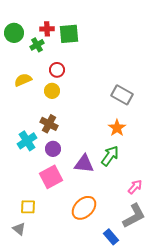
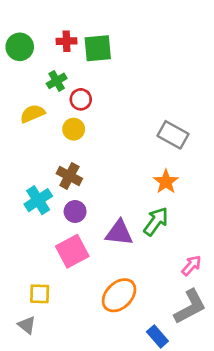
green cross: (37, 45) -> (57, 81), moved

